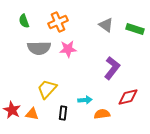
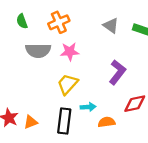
yellow trapezoid: (47, 89) -> (68, 84), moved
black rectangle: (63, 113) -> (64, 121), size x1.6
orange triangle: (32, 114) -> (31, 122), turned -32

